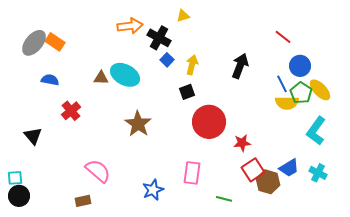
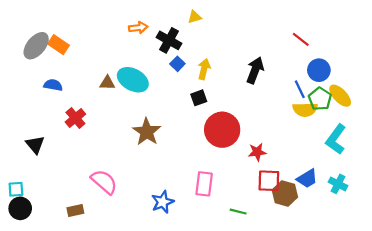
orange arrow: (130, 26) -> (138, 28), size x0.7
red square: (253, 170) -> (269, 181), turned 35
brown rectangle: (83, 201) -> (75, 210), moved

